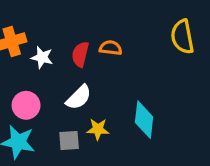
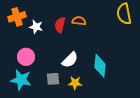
white semicircle: (79, 97) -> (70, 60), moved
yellow star: (98, 129) -> (75, 83), moved

